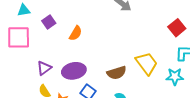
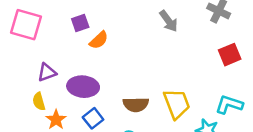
purple square: (49, 22) -> (80, 23), moved
red square: (177, 28) -> (230, 55), moved

